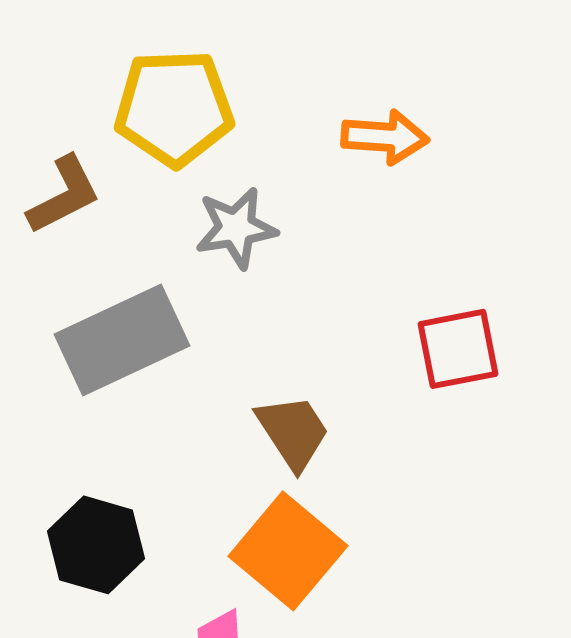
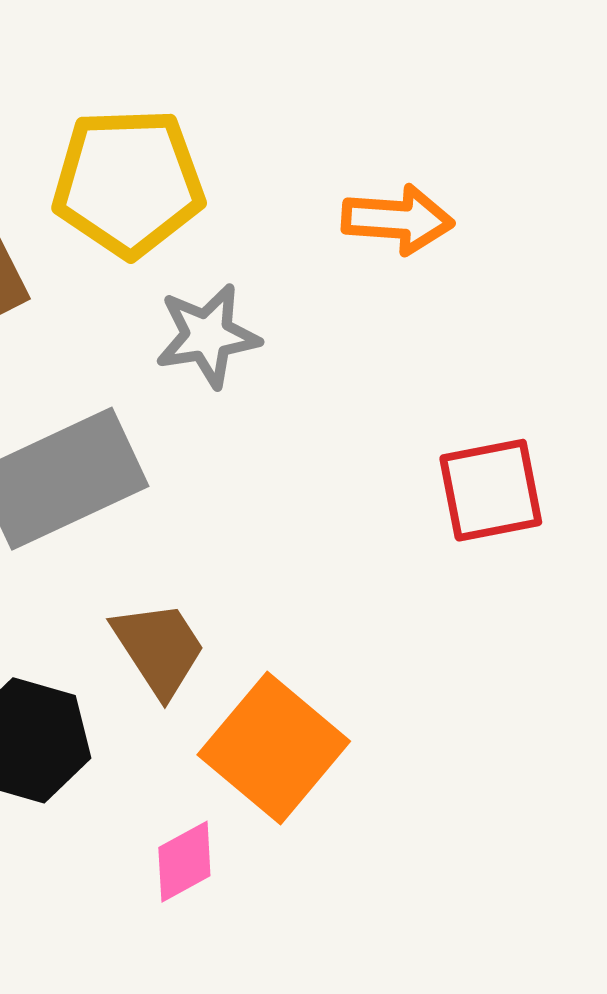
brown trapezoid: (293, 432) -> (159, 648), moved

